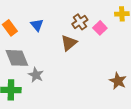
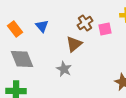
pink square: (100, 28) -> (105, 29), turned 32
gray star: (36, 75) -> (64, 69), moved

